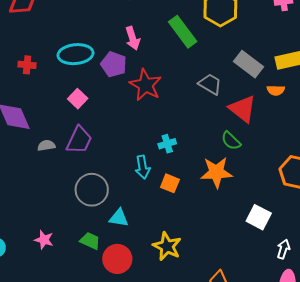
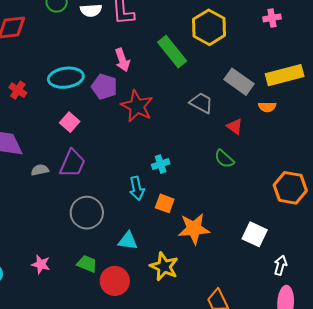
red cross: (27, 65) -> (18, 90), turned 30
red triangle: (243, 109) -> (235, 126), size x0.6
orange star: (216, 172) -> (194, 229), moved
cyan triangle: (119, 218) -> (128, 241), moved

